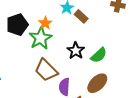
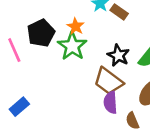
brown trapezoid: (46, 70) -> (108, 81), moved

